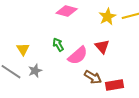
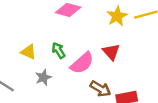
yellow triangle: (23, 49) -> (29, 52), moved, turned -32
gray star: (35, 71) -> (43, 77), moved

